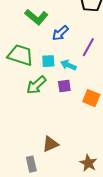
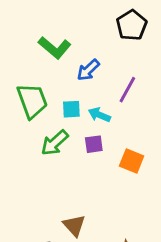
green trapezoid: (20, 55) -> (32, 101), turned 52
brown triangle: (50, 144) -> (74, 225), turned -48

